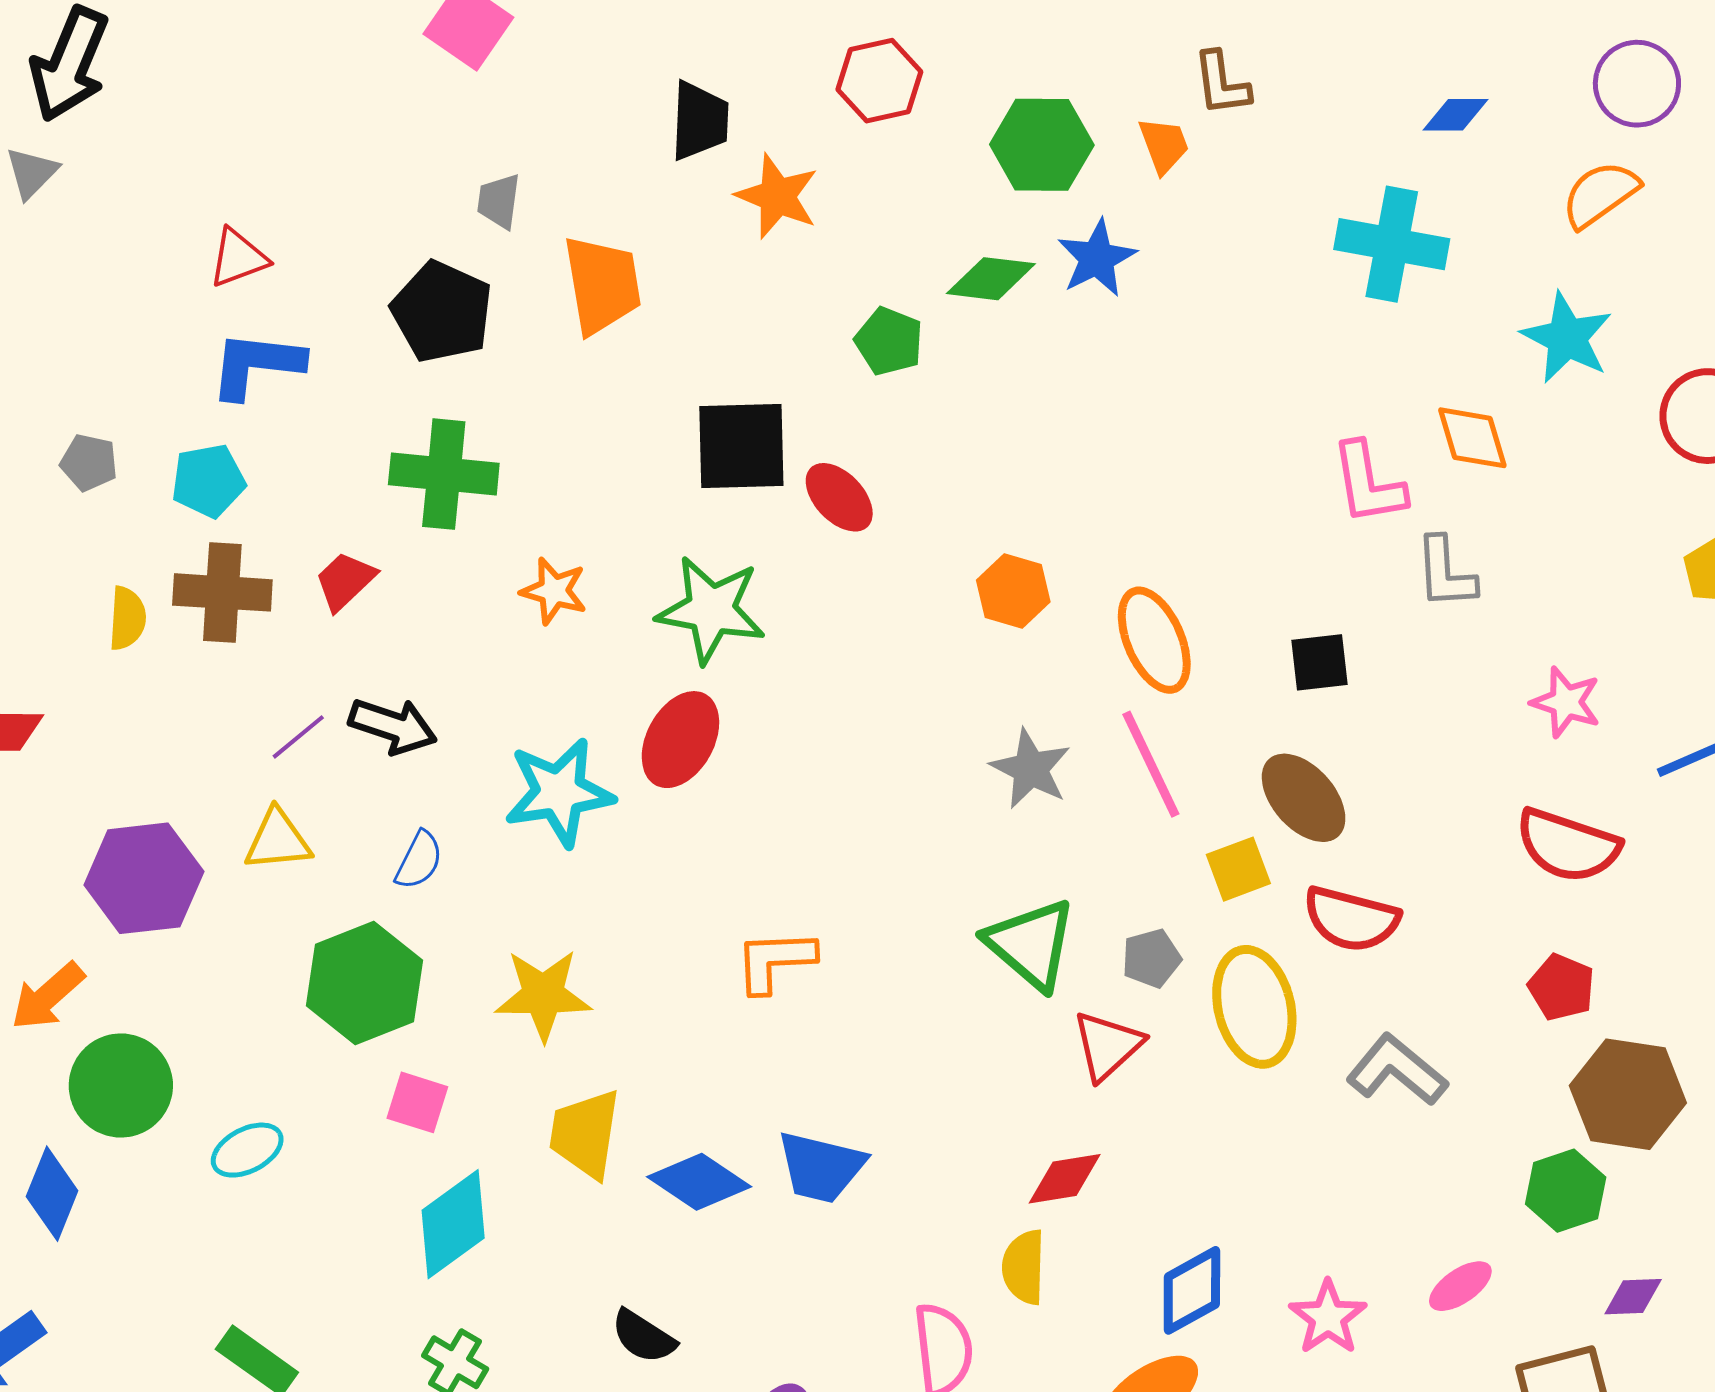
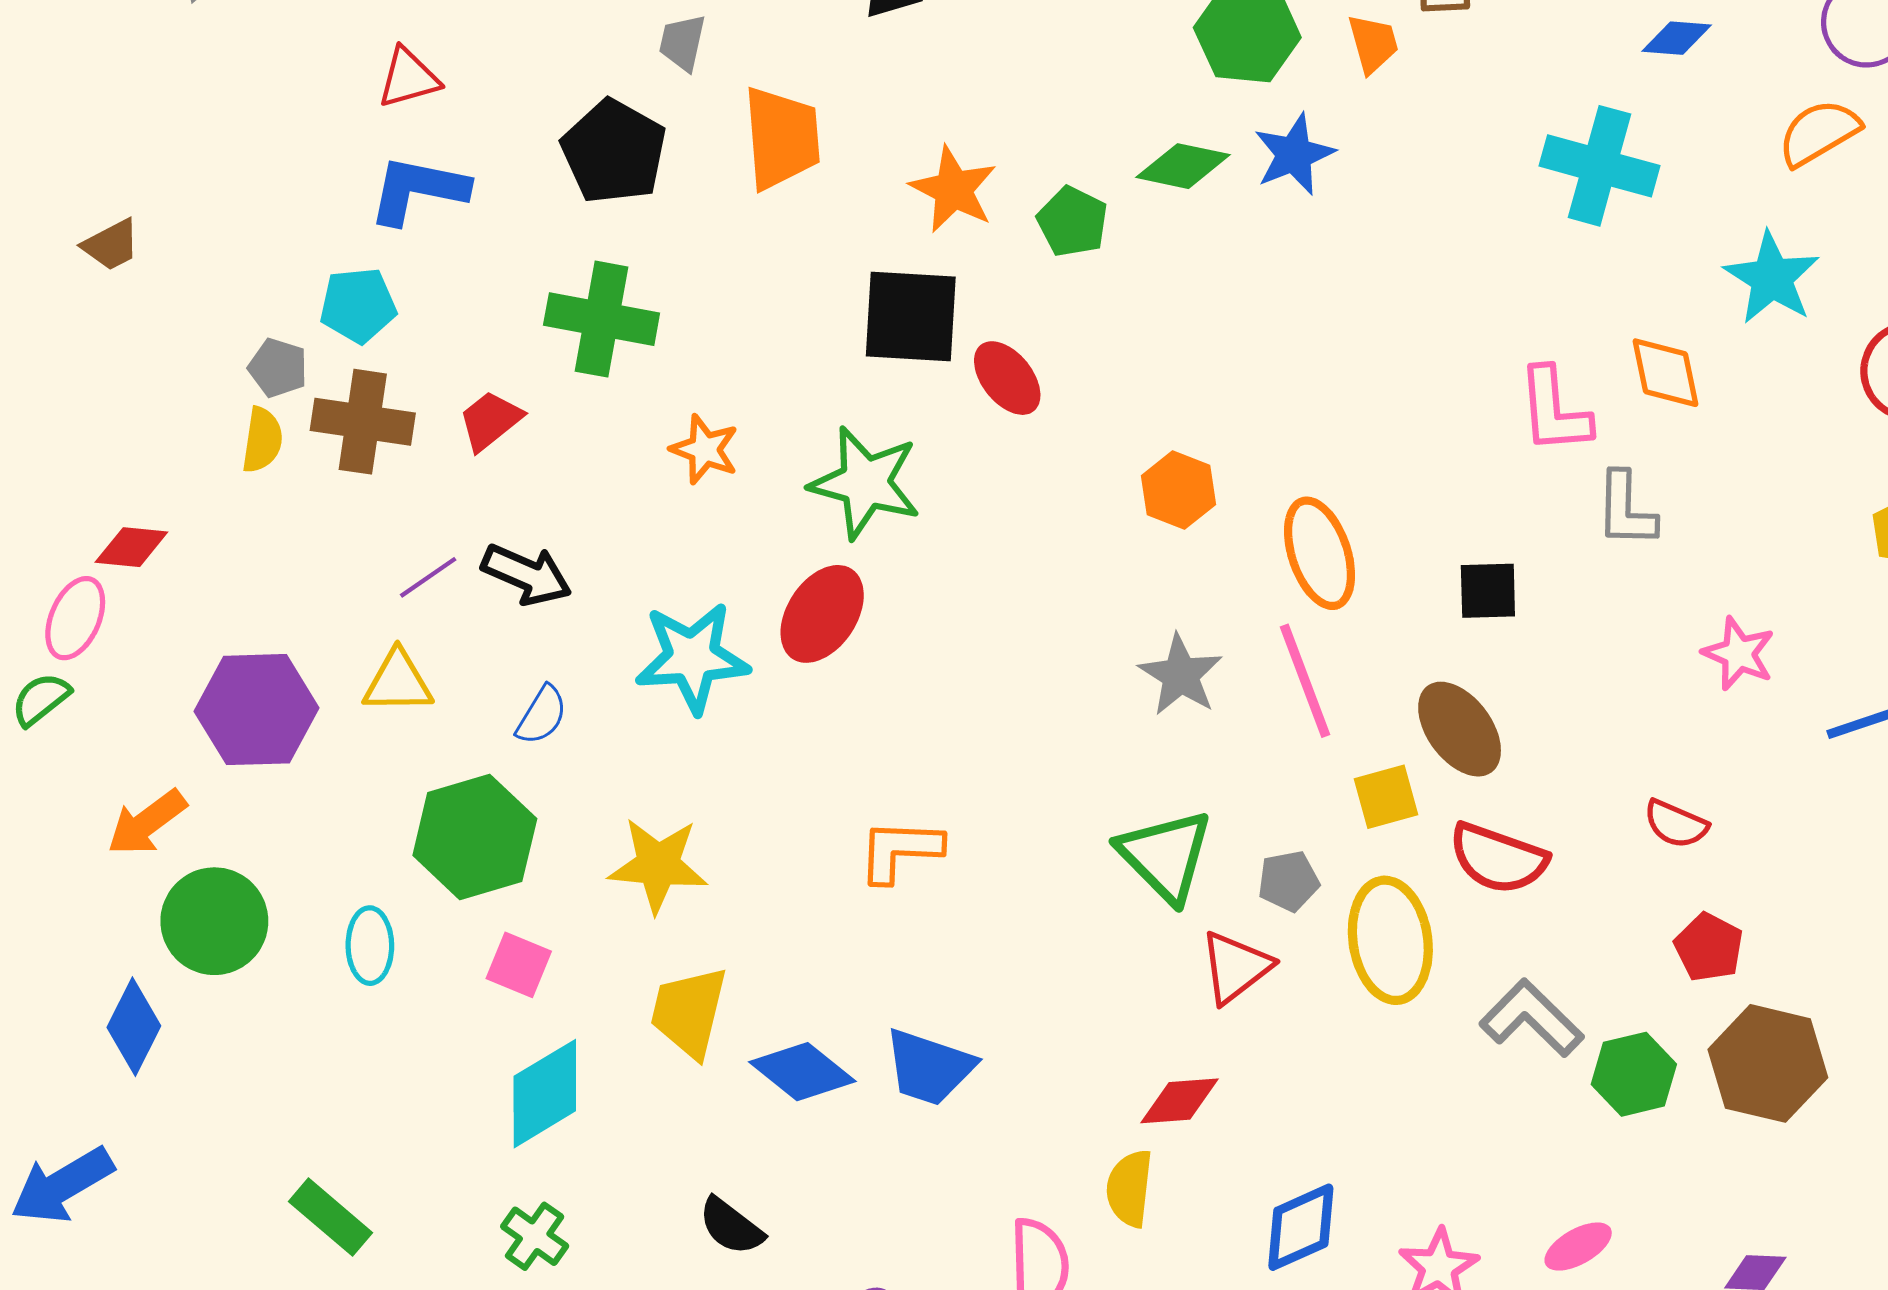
orange star: (777, 196) -> (953, 189), moved
gray pentagon: (89, 463) -> (278, 368), moved
red semicircle: (1568, 845) -> (1676, 824), moved, size x0.6
cyan ellipse: (247, 1150) -> (370, 946), moved, turned -68
green hexagon: (1566, 1191) -> (1634, 1074), moved

